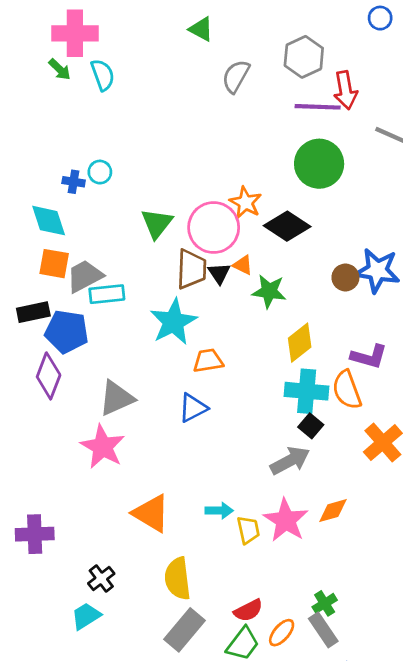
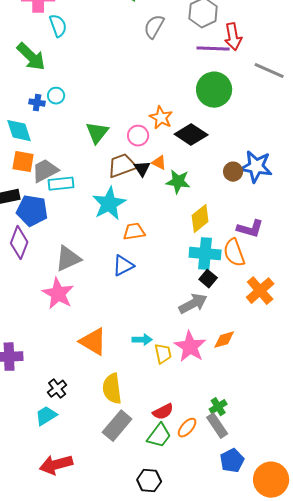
green arrow: (60, 69) -> (31, 57), moved, size x1.8
pink circle: (214, 228) -> (138, 136), size x0.6
brown trapezoid: (191, 269) -> (122, 166), turned -112

